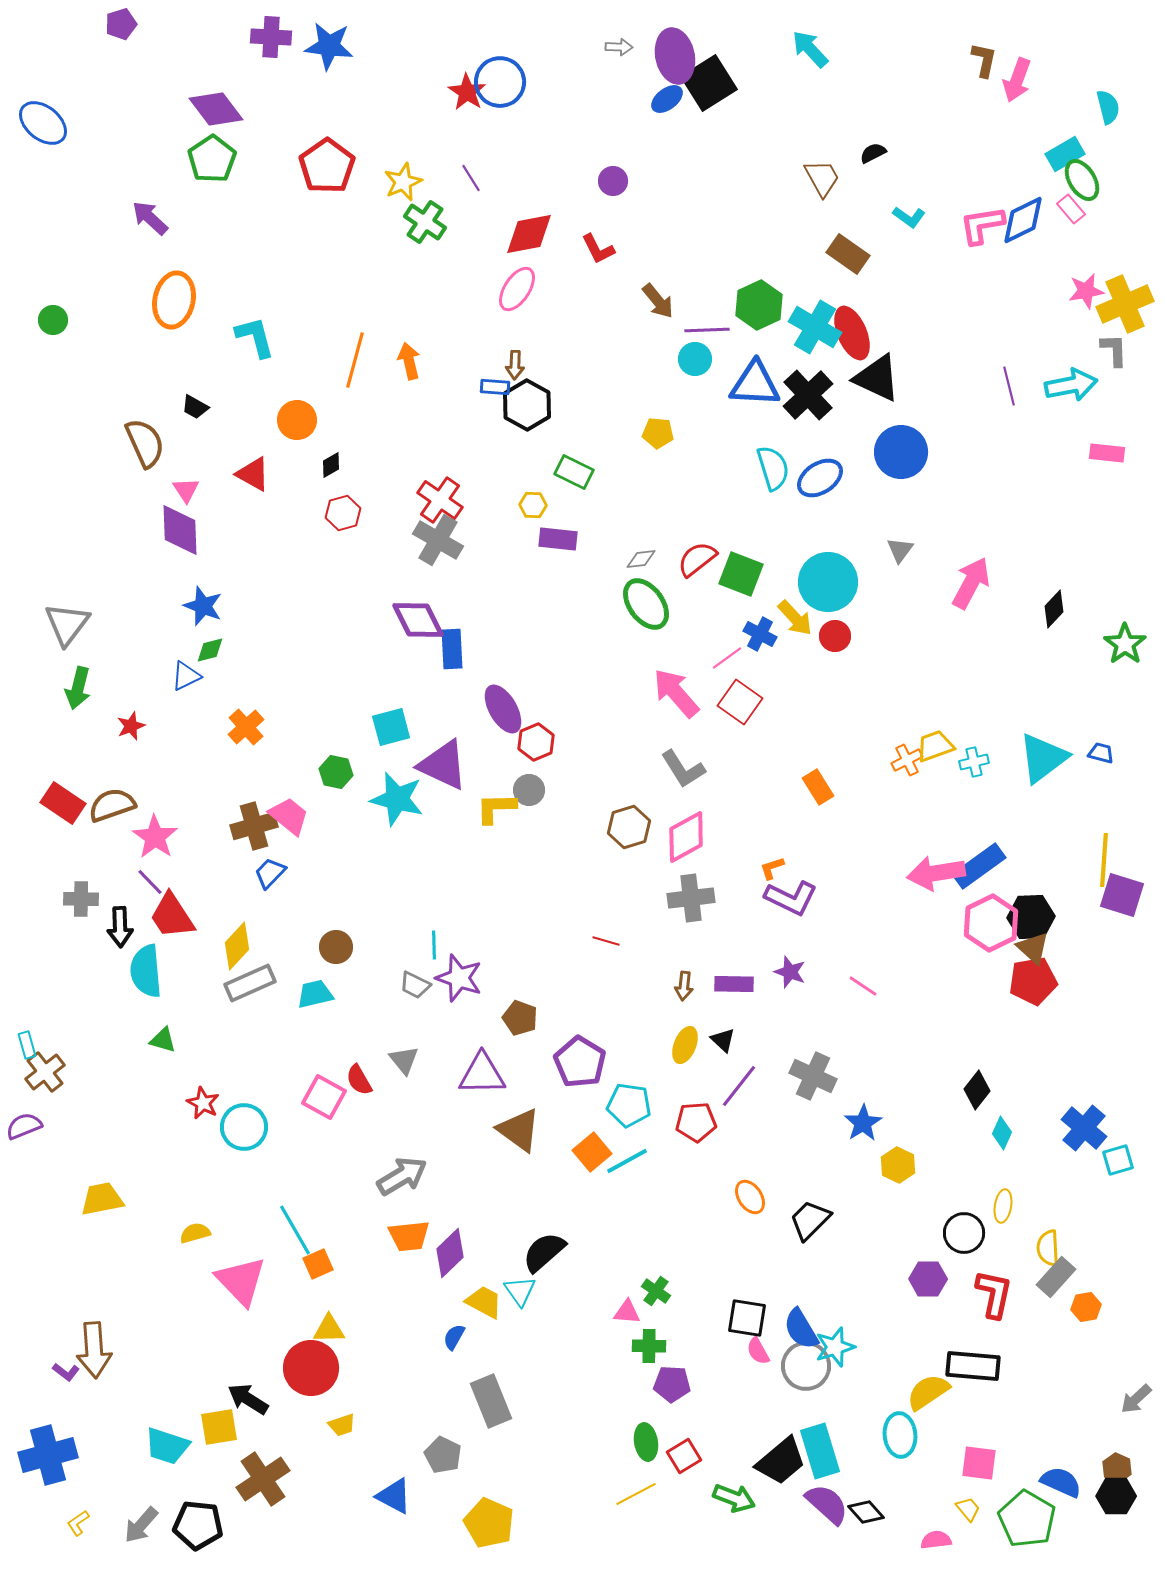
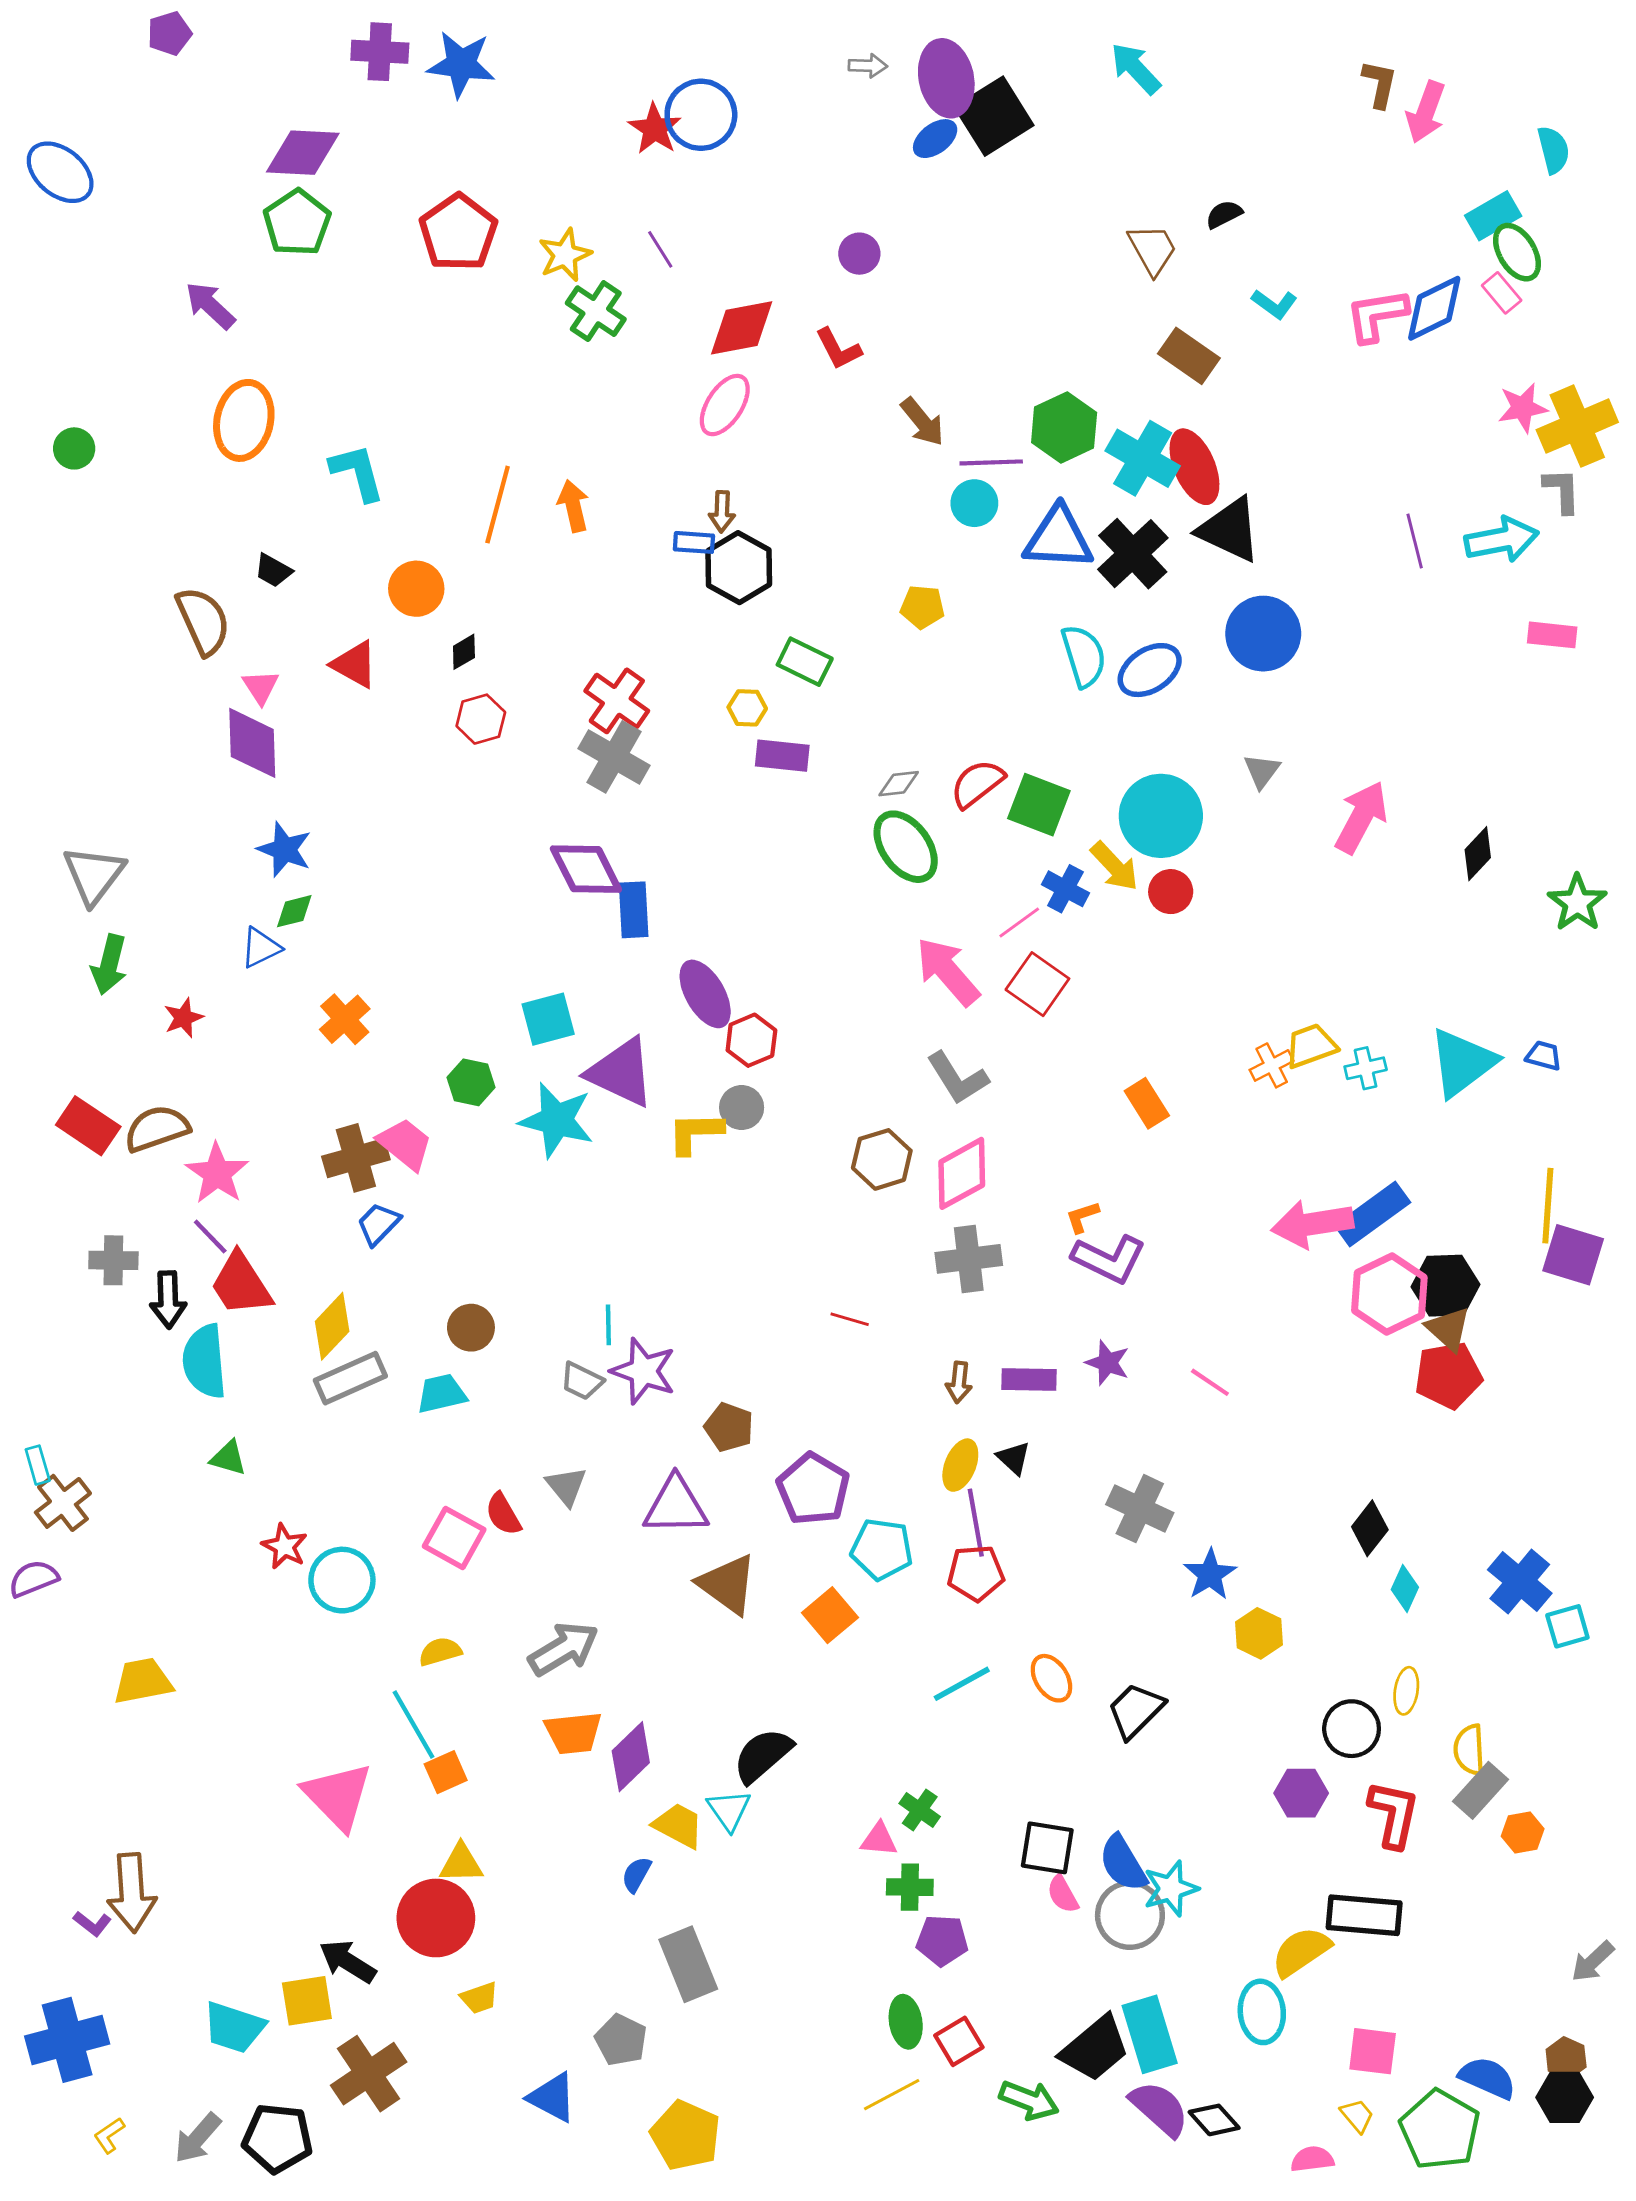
purple diamond: (216, 109) -> (303, 153), turned -50
purple line: (739, 1086) -> (976, 1523), moved, turned -48
cyan line: (627, 1161) -> (962, 1684), moved
yellow semicircle: (195, 1233) -> (440, 1652), moved

